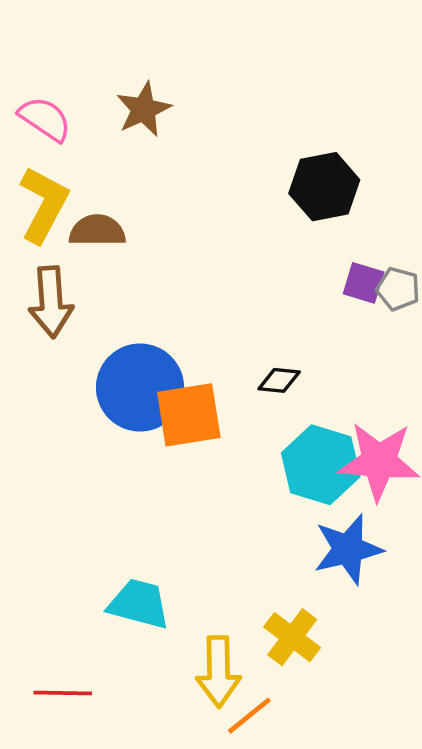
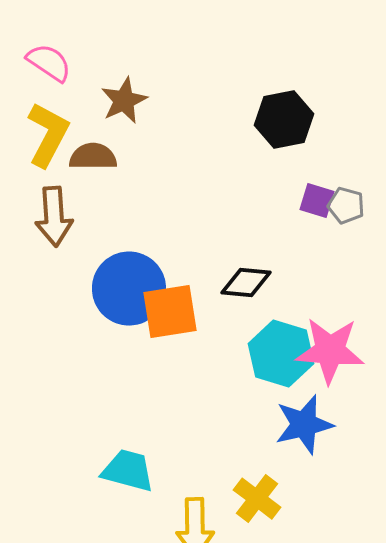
brown star: (144, 109) -> (124, 101), moved
black diamond: (279, 380) -> (246, 283), size x1.4

